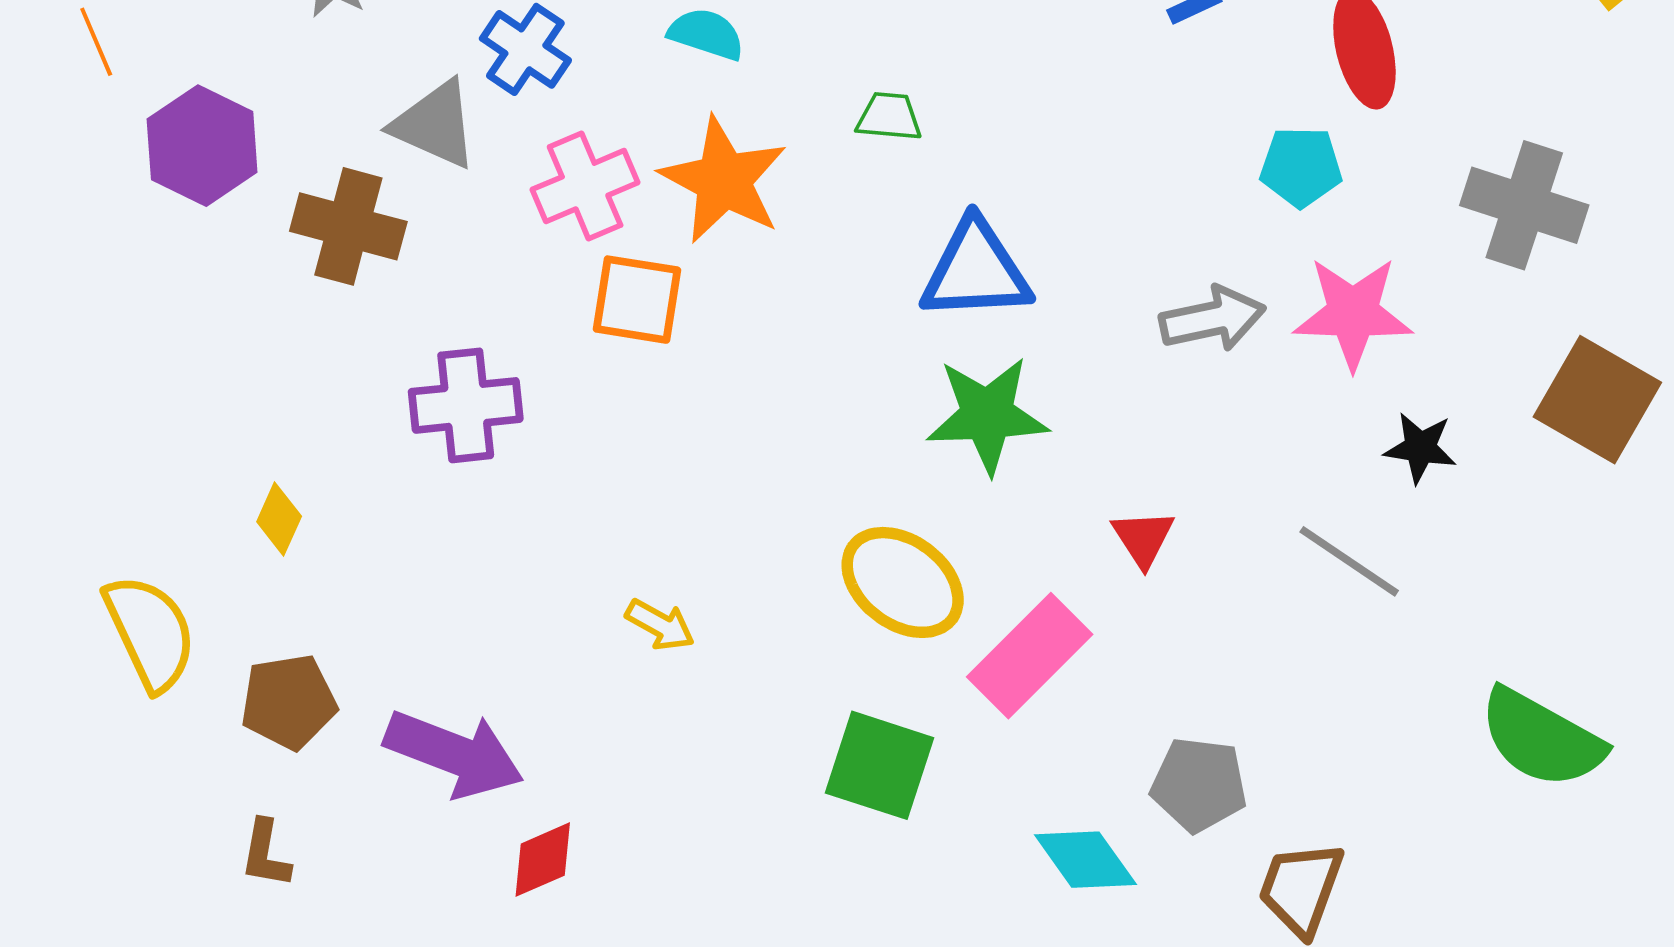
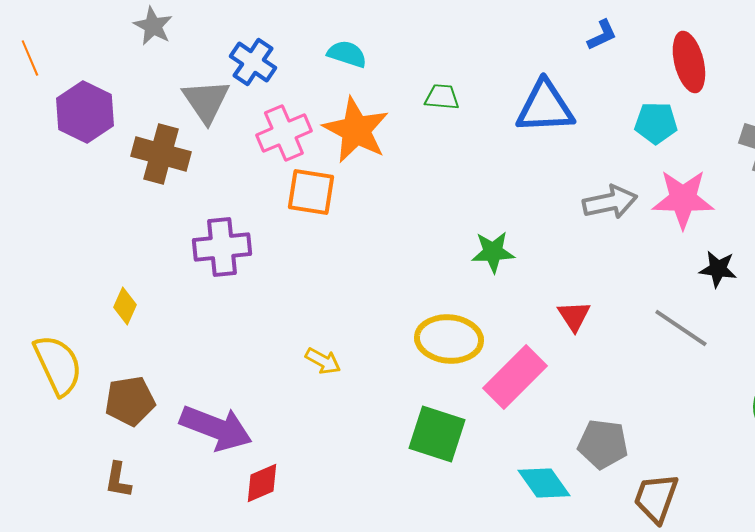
gray triangle: (435, 124) -> (206, 101), turned 32
blue triangle: (976, 271) -> (545, 107), moved
green star: (987, 415) -> (493, 252), size x0.7
yellow ellipse: (903, 582) -> (449, 339), turned -32

